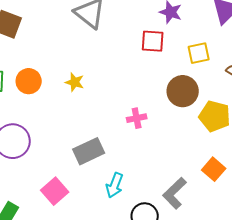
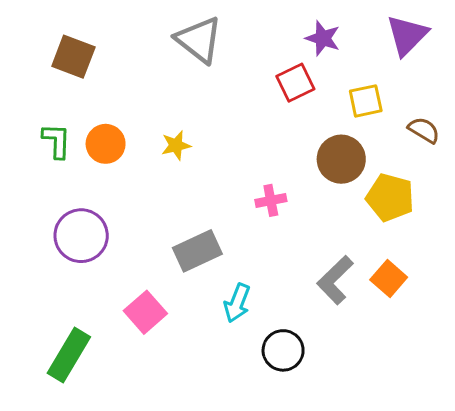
red square: (153, 41) -> (295, 83), turned -30
yellow star: (75, 82) -> (176, 145), turned -30
gray L-shape: (175, 193) -> (335, 280), moved

